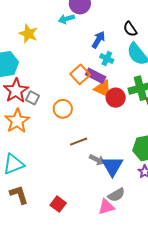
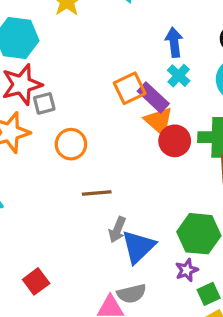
blue arrow: (98, 40) -> (174, 42), turned -54
gray square: (32, 98) -> (44, 103), turned 32
orange circle: (63, 109) -> (71, 144), moved
gray arrow: (97, 160) -> (117, 230), turned 70

